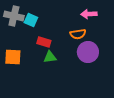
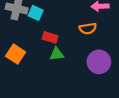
purple circle: (88, 52) -> (99, 62), moved
orange square: (13, 57) -> (16, 54), turned 30

